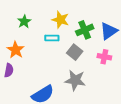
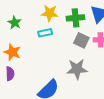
green cross: (85, 30) -> (75, 18), turned 30
gray square: (75, 52) -> (81, 40), moved

